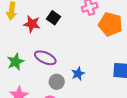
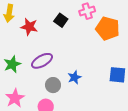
black square: (53, 18) -> (61, 20), moved
purple ellipse: (45, 58) -> (42, 61), turned -55

